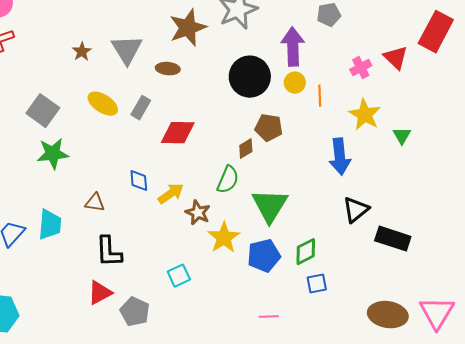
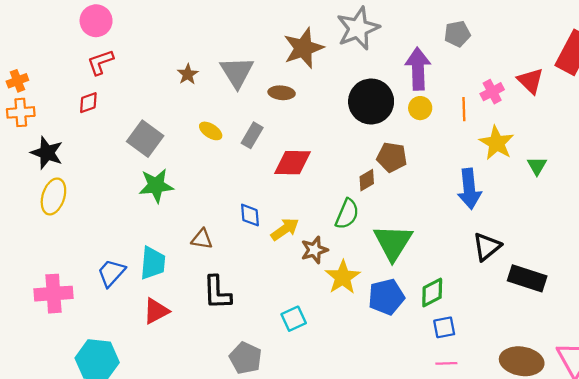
orange line: (320, 96) -> (464, 109), moved
yellow ellipse: (103, 104) -> (211, 131), size x0.7
brown star: (198, 213) -> (314, 250), turned 30
red triangle: (100, 293) -> (156, 311), moved
pink line: (269, 317) -> (446, 363), moved

